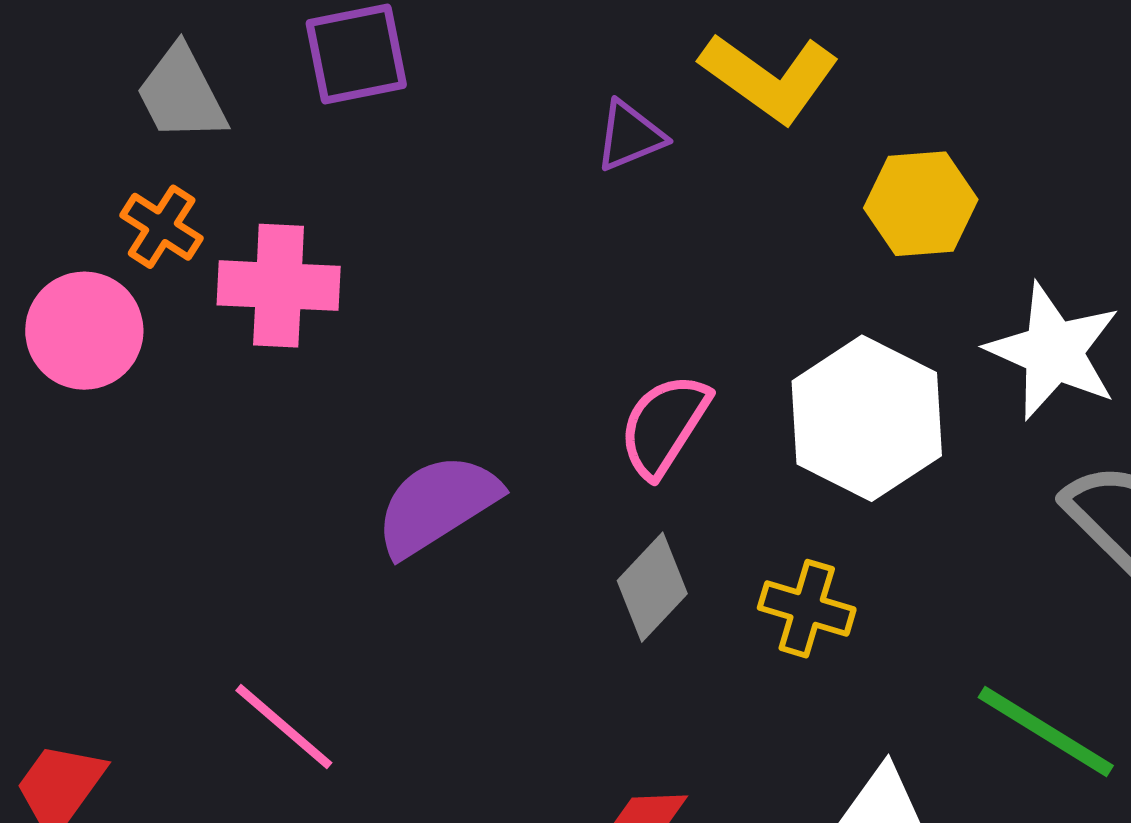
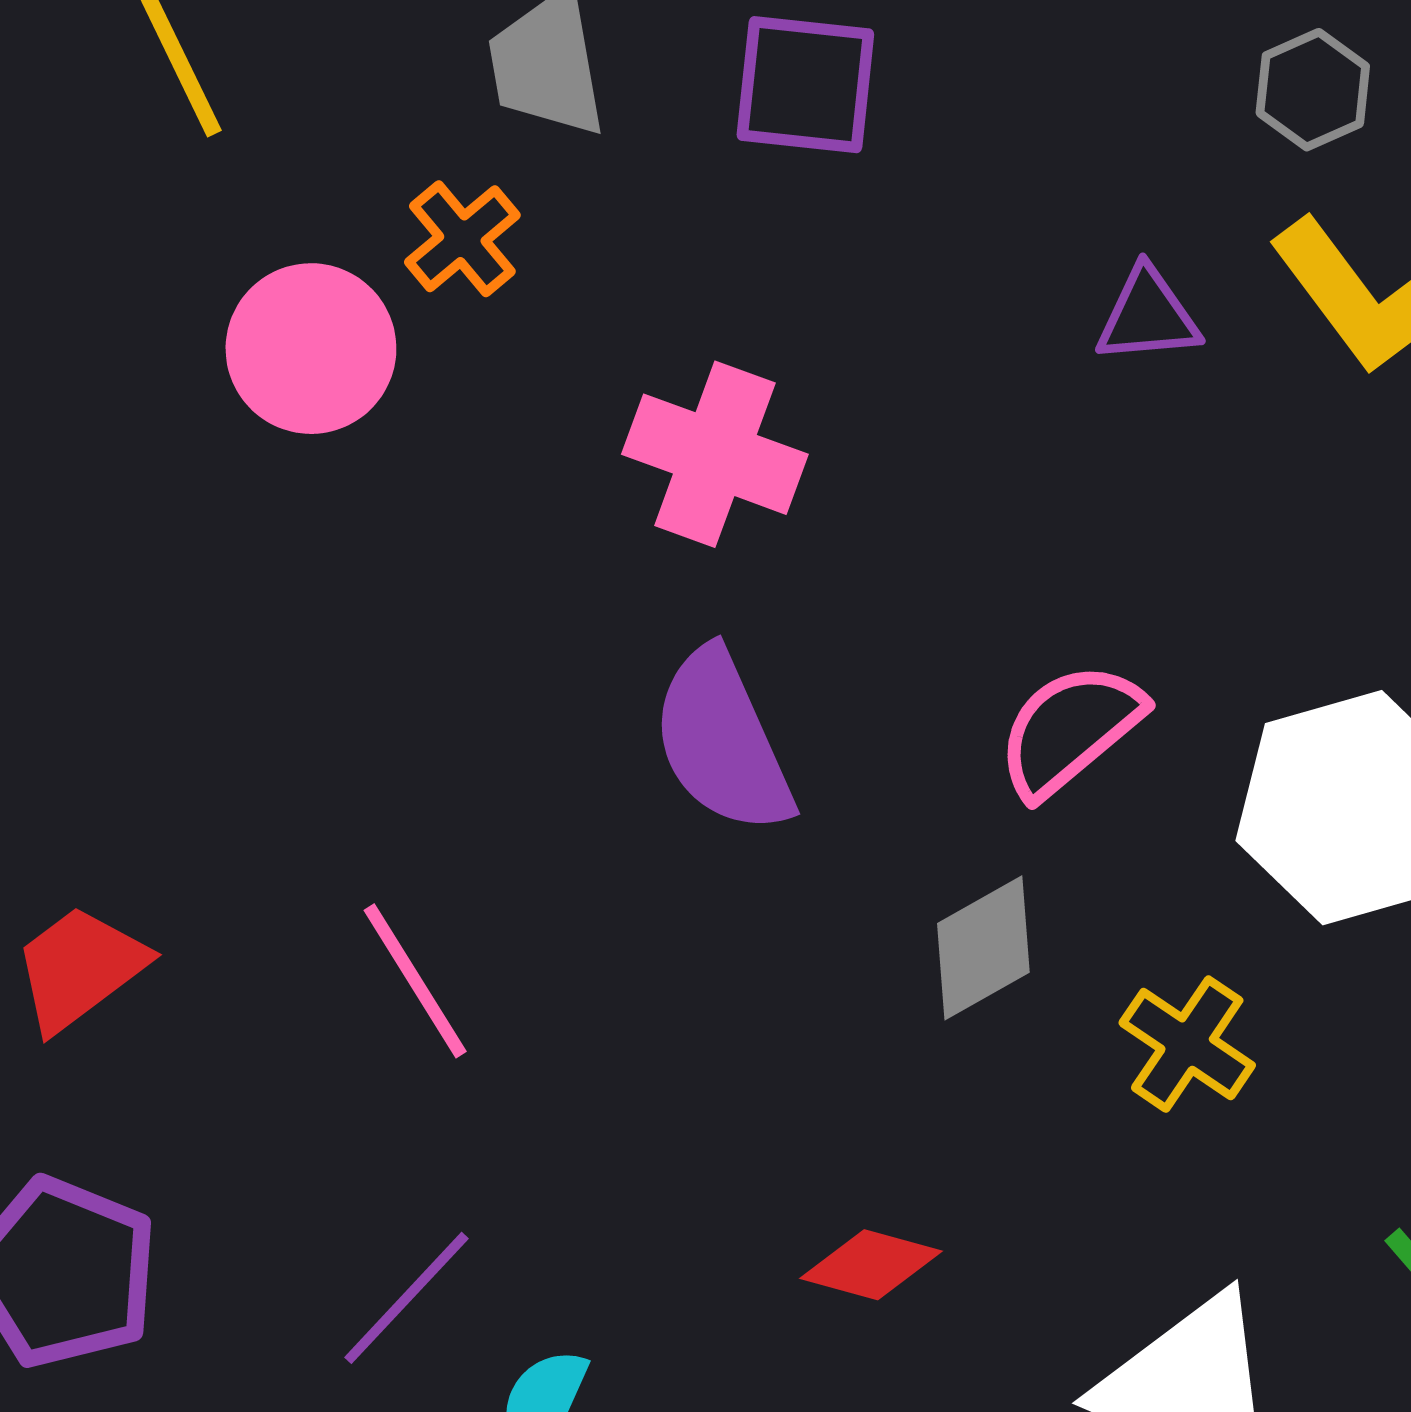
pink cross: (279, 286) -> (715, 454), moved
purple semicircle: (437, 505) -> (722, 741), turned -99

